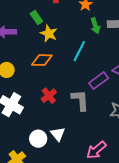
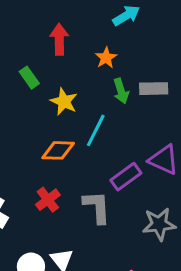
yellow star: (49, 33) -> (64, 102), moved
orange diamond: (42, 60) -> (58, 150), moved

